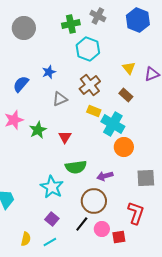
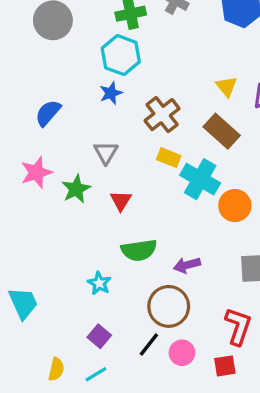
cyan hexagon: (88, 49) -> (121, 55), moved
blue star: (49, 72) -> (111, 93), moved
brown rectangle: (126, 95) -> (222, 131), size x1.5
gray triangle: (60, 99) -> (106, 153), moved, turned -35
orange circle: (124, 147) -> (235, 206), moved
cyan star: (52, 187) -> (99, 283), size x0.6
red square: (119, 237) -> (225, 366), moved

